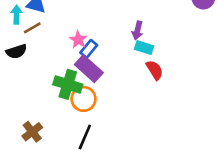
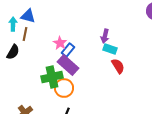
brown line: (32, 28) -> (25, 34), turned -48
black semicircle: (16, 52) -> (13, 52), turned -42
green cross: (68, 84) -> (52, 77), turned -30

